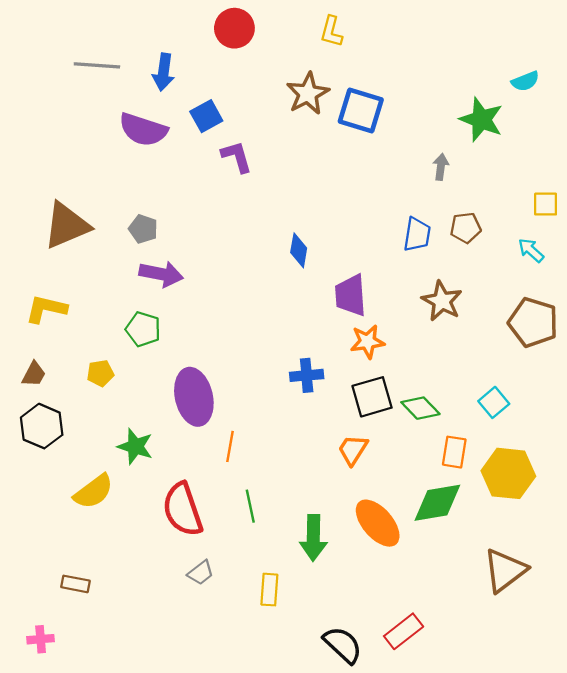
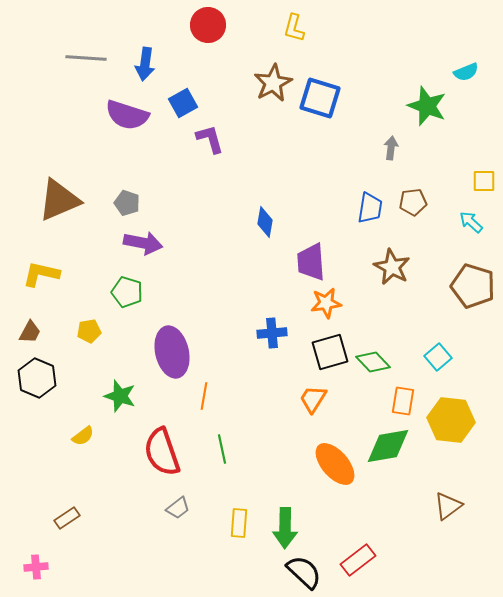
yellow semicircle: (94, 492) -> (83, 436), size x0.6
green arrow: (313, 538) -> (285, 528), moved
brown triangle: (505, 570) -> (448, 506), size x0.7
brown rectangle: (76, 584) -> (67, 518), turned -45

